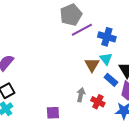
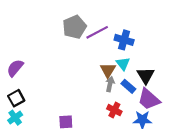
gray pentagon: (71, 15) -> (74, 27), moved
gray arrow: (81, 95) -> (110, 84), moved

